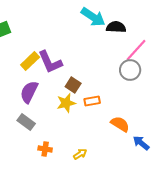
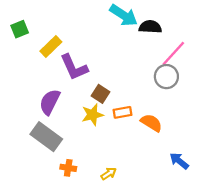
yellow rectangle: (30, 61) -> (51, 47), moved
gray rectangle: (26, 122) -> (46, 137), size x1.5
orange semicircle: (120, 124) -> (151, 123), moved

